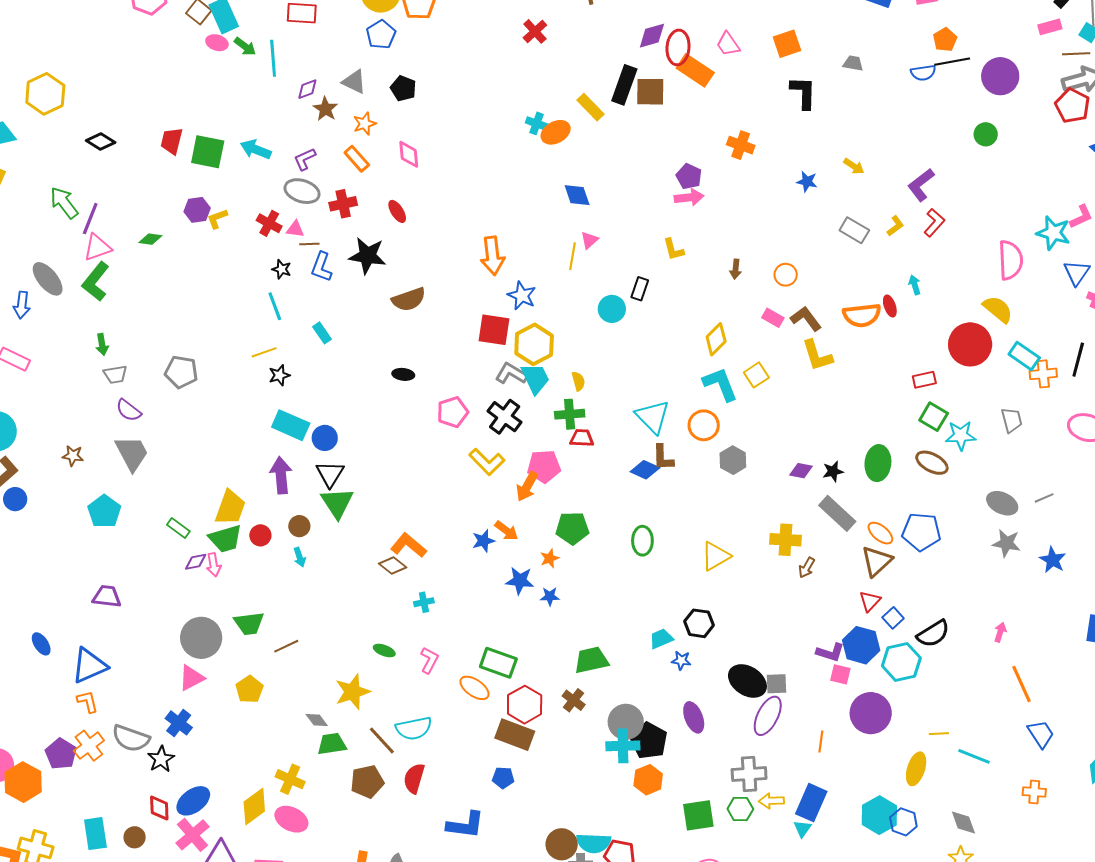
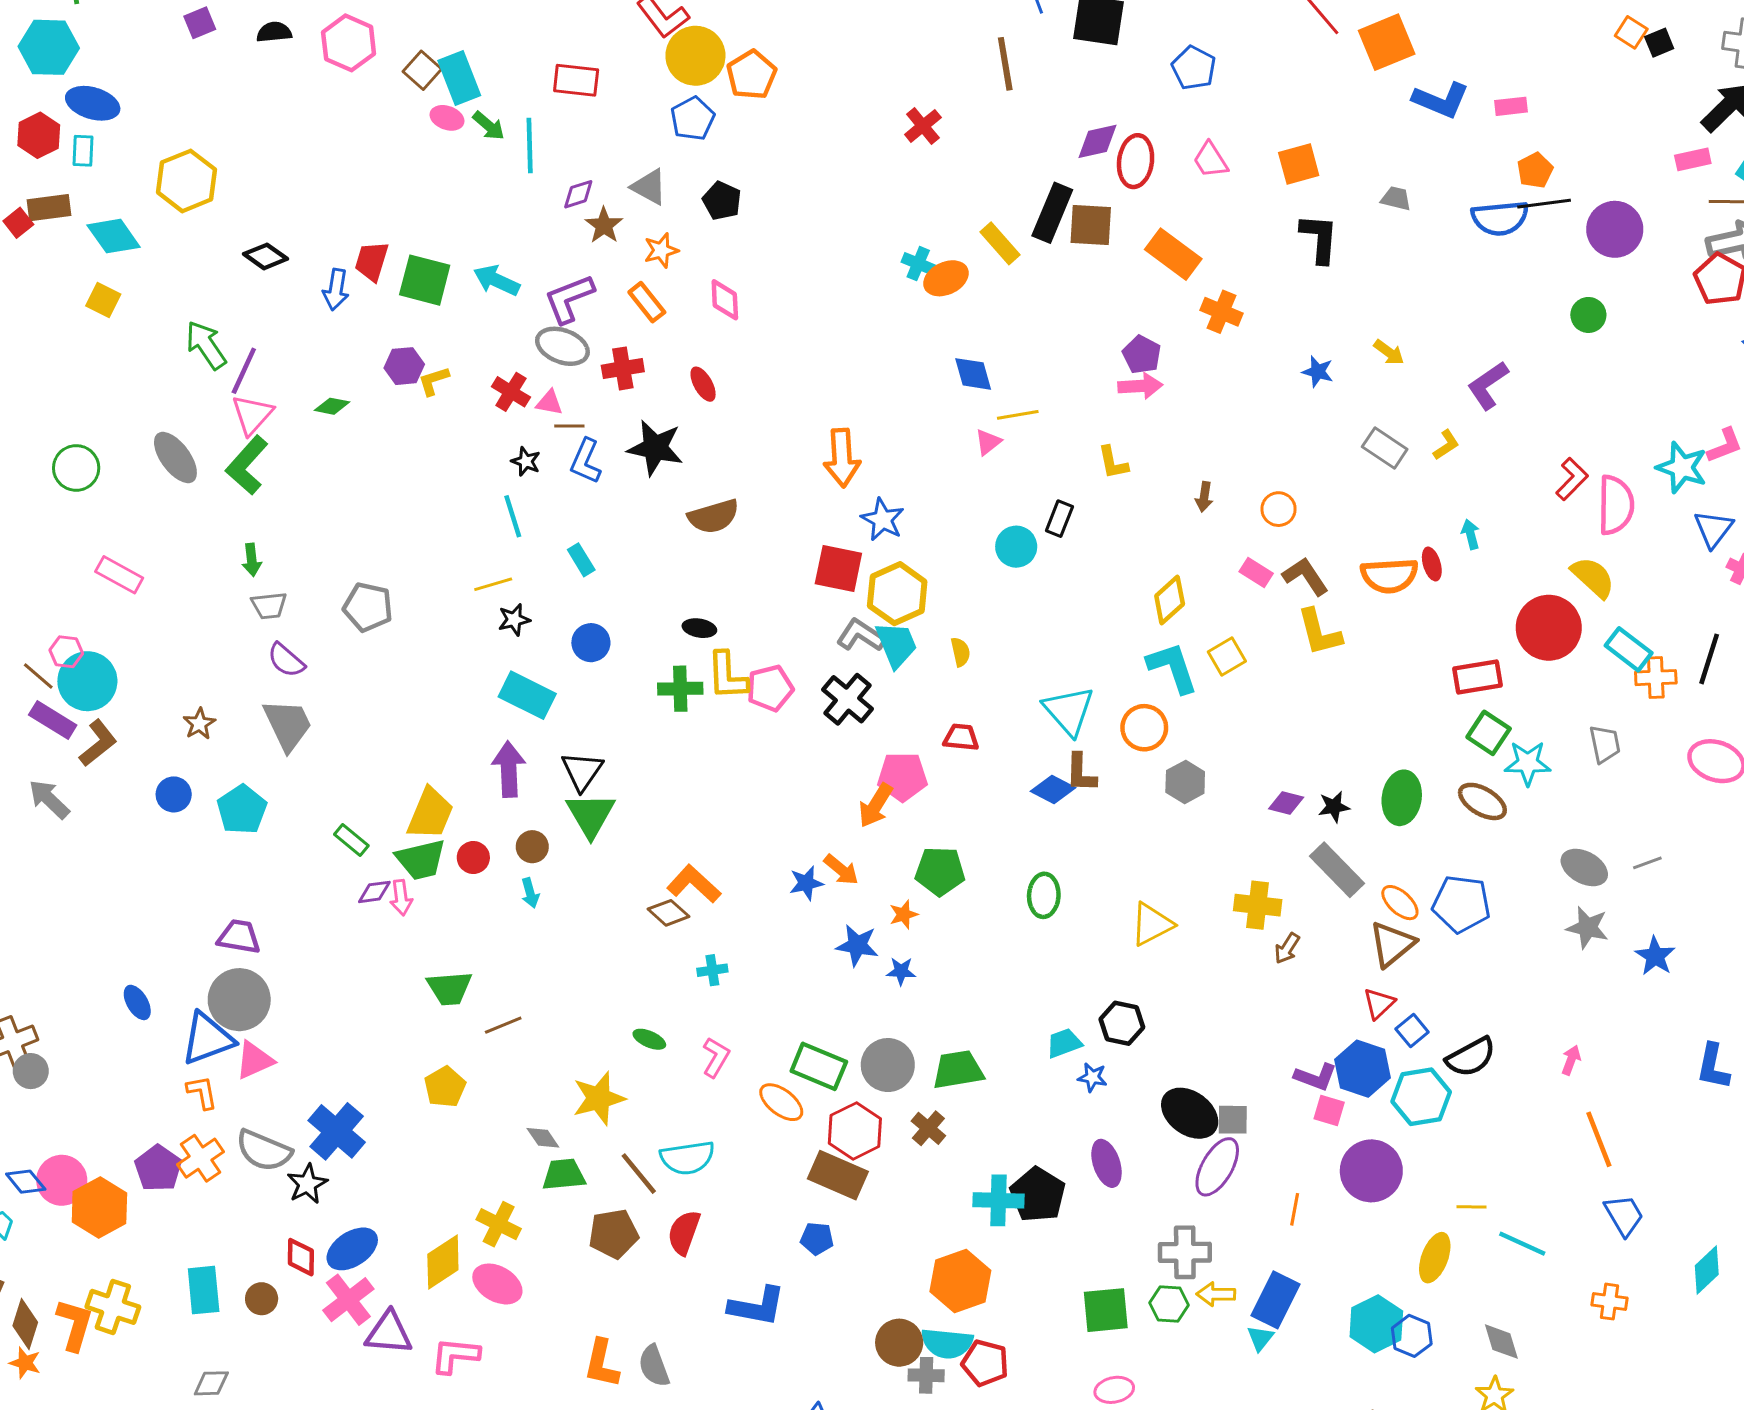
orange rectangle: (695, 70) -> (1173, 254), moved
blue semicircle: (923, 73) -> (1500, 218), size x1.5
purple L-shape: (305, 159) -> (569, 299), size x1.5
red L-shape: (934, 223) -> (1572, 479), moved
pink triangle: (97, 248) -> (252, 415), turned -32
yellow line: (572, 256) -> (1018, 415), moved, turned 68
blue arrow: (22, 305) -> (336, 290), moved
red rectangle: (924, 380) -> (1478, 677), size x1.4
green cross: (570, 414) -> (680, 689), moved
blue circle: (325, 438) -> (591, 643), moved
brown star: (73, 456) -> (199, 724), turned 30
yellow L-shape: (487, 462) -> (727, 676), moved, turned 39
blue circle: (15, 499) -> (174, 794), moved
gray circle: (201, 638) -> (239, 1000), moved
pink triangle: (191, 678) -> (254, 1060), moved
gray circle: (626, 722) -> (888, 1065), moved
blue cross: (179, 723) -> (337, 1131), size x1.4
orange hexagon: (648, 780) -> (960, 1281), moved, size x1.4

